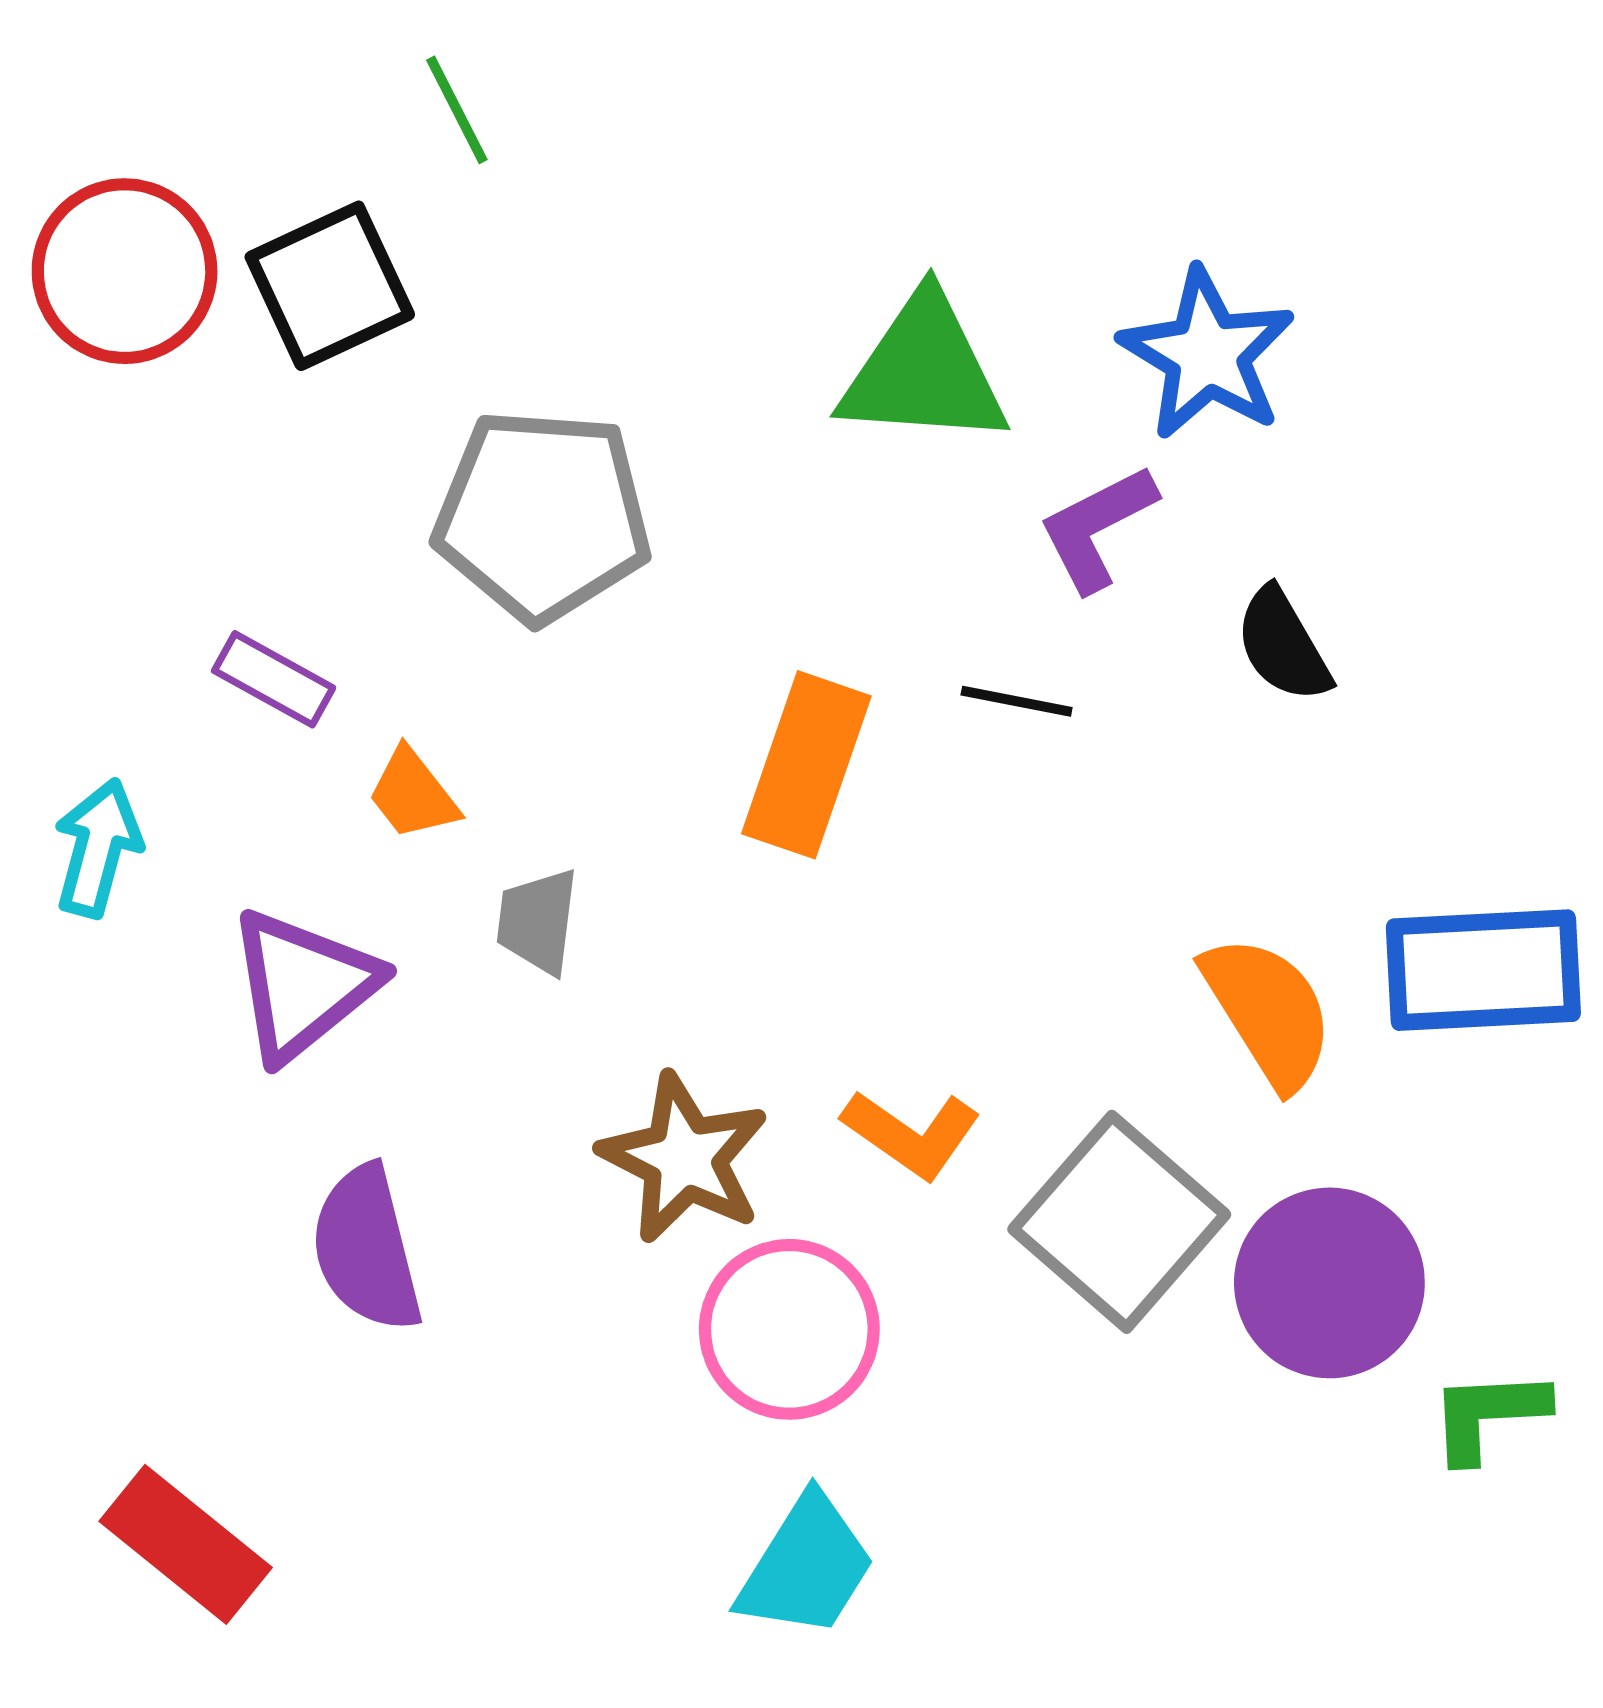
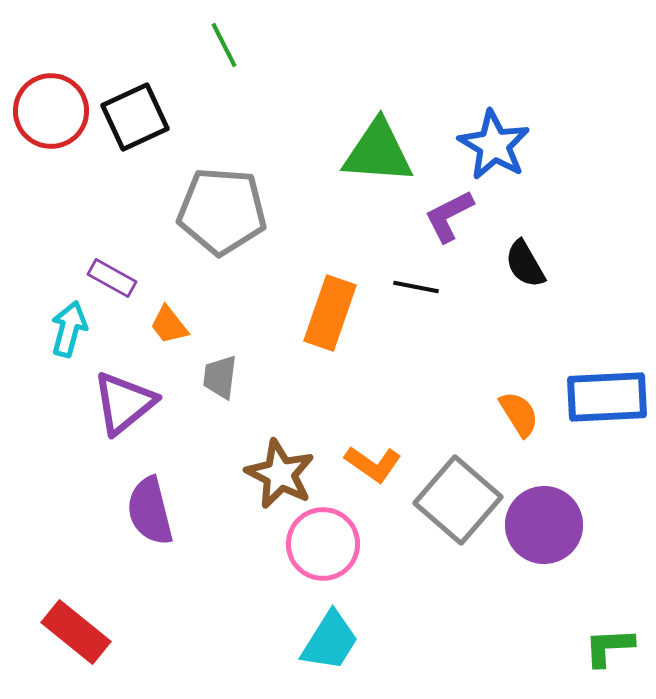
green line: (457, 110) -> (224, 45), moved
cyan arrow: (98, 848) -> (69, 329), moved
orange semicircle: (1268, 1012) -> (519, 414), size x0.7
green L-shape: (1488, 1415) -> (609, 647), moved

